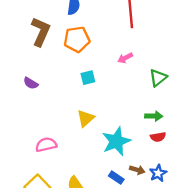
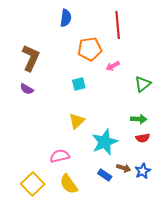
brown L-shape: (41, 32) -> (31, 58), moved
orange pentagon: (77, 39) -> (90, 49), moved
pink semicircle: (46, 145) -> (60, 156), moved

